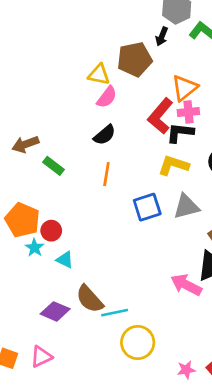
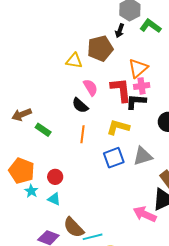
pink semicircle: (107, 97) -> (91, 87), moved, turned -66
red L-shape: (160, 116) -> (121, 90), turned 136
black semicircle: (105, 135) -> (80, 105), turned 84
yellow L-shape: (174, 165) -> (118, 127), moved
red circle: (51, 231) -> (55, 177), moved

